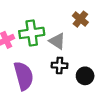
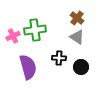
gray triangle: (57, 41) -> (77, 37), moved

